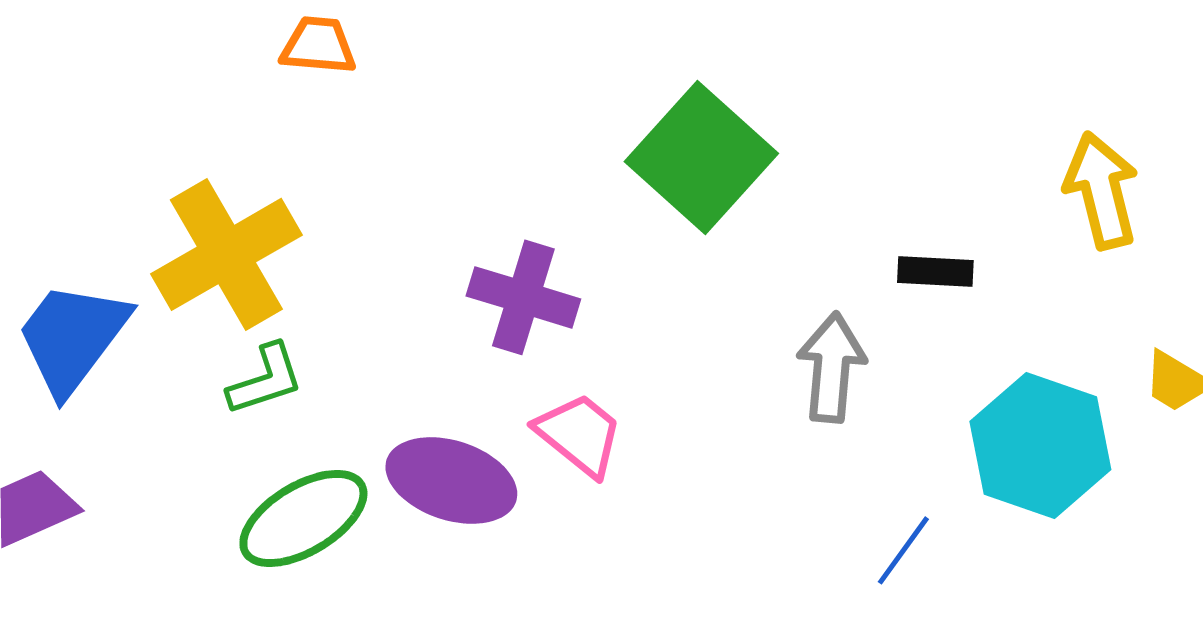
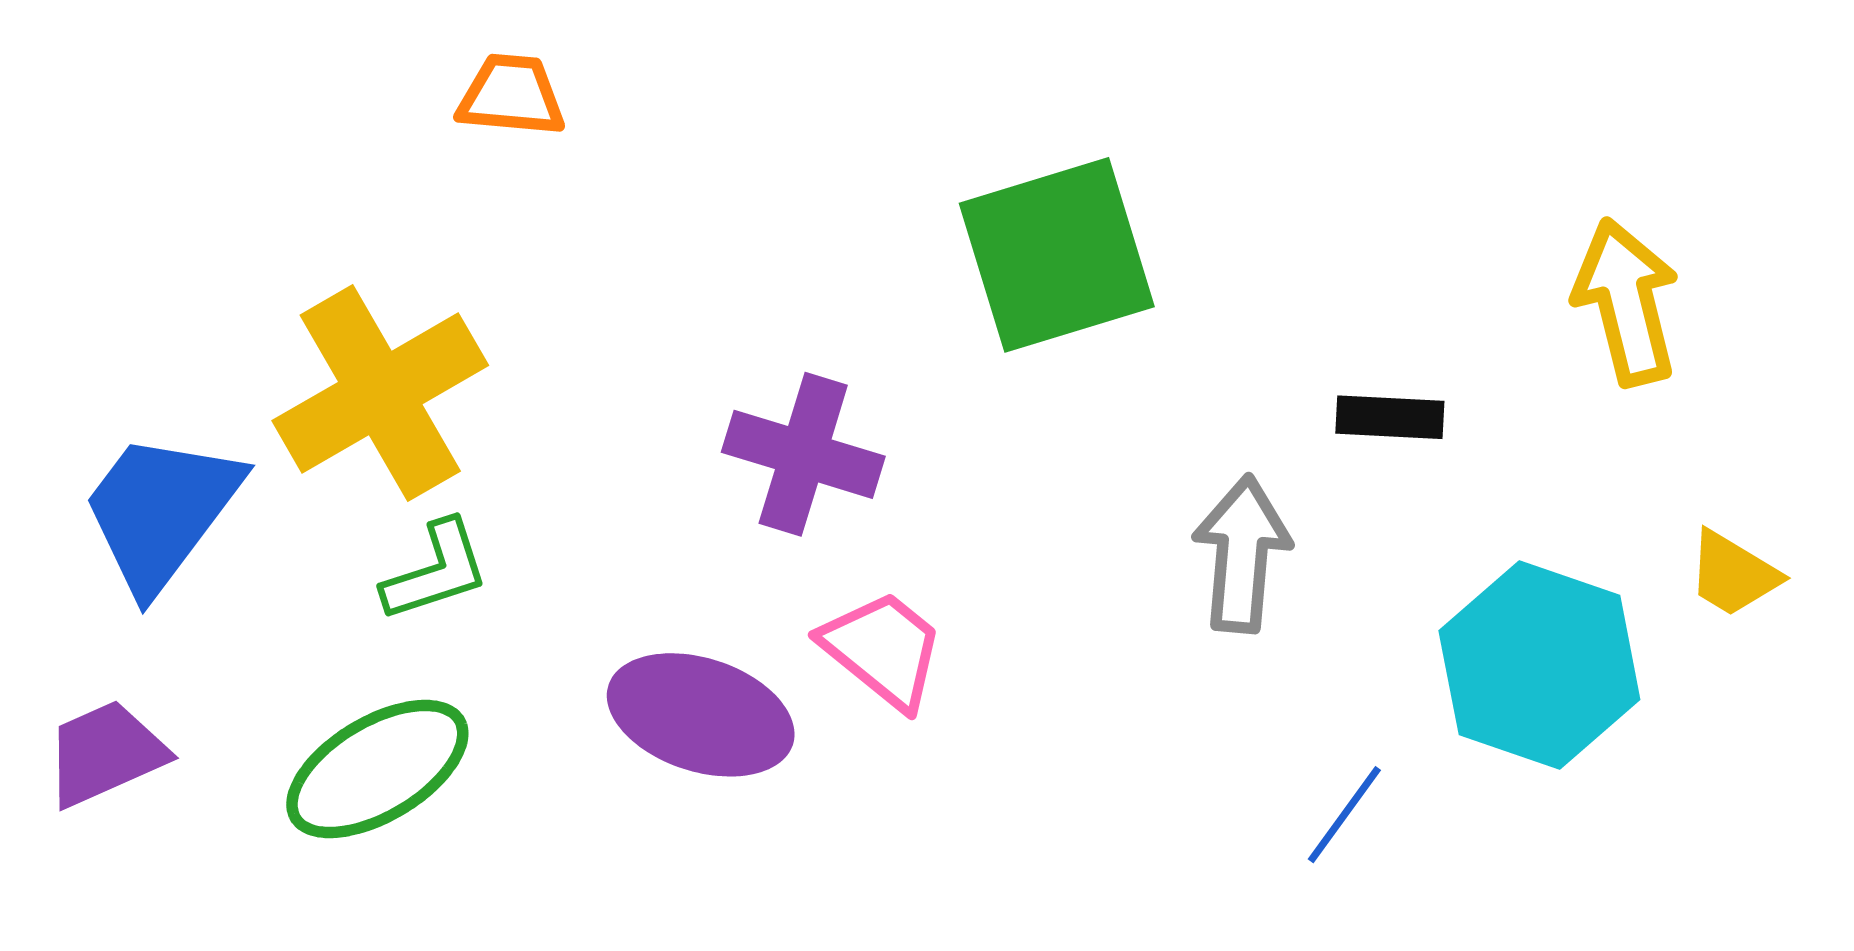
green square: (701, 157) -> (1057, 255), turned 31
green ellipse: (303, 518) -> (377, 769), moved

